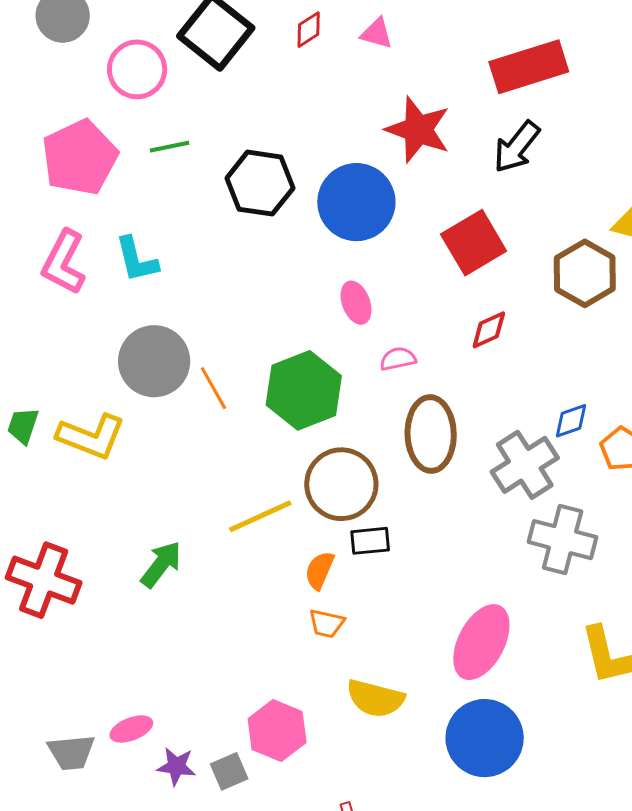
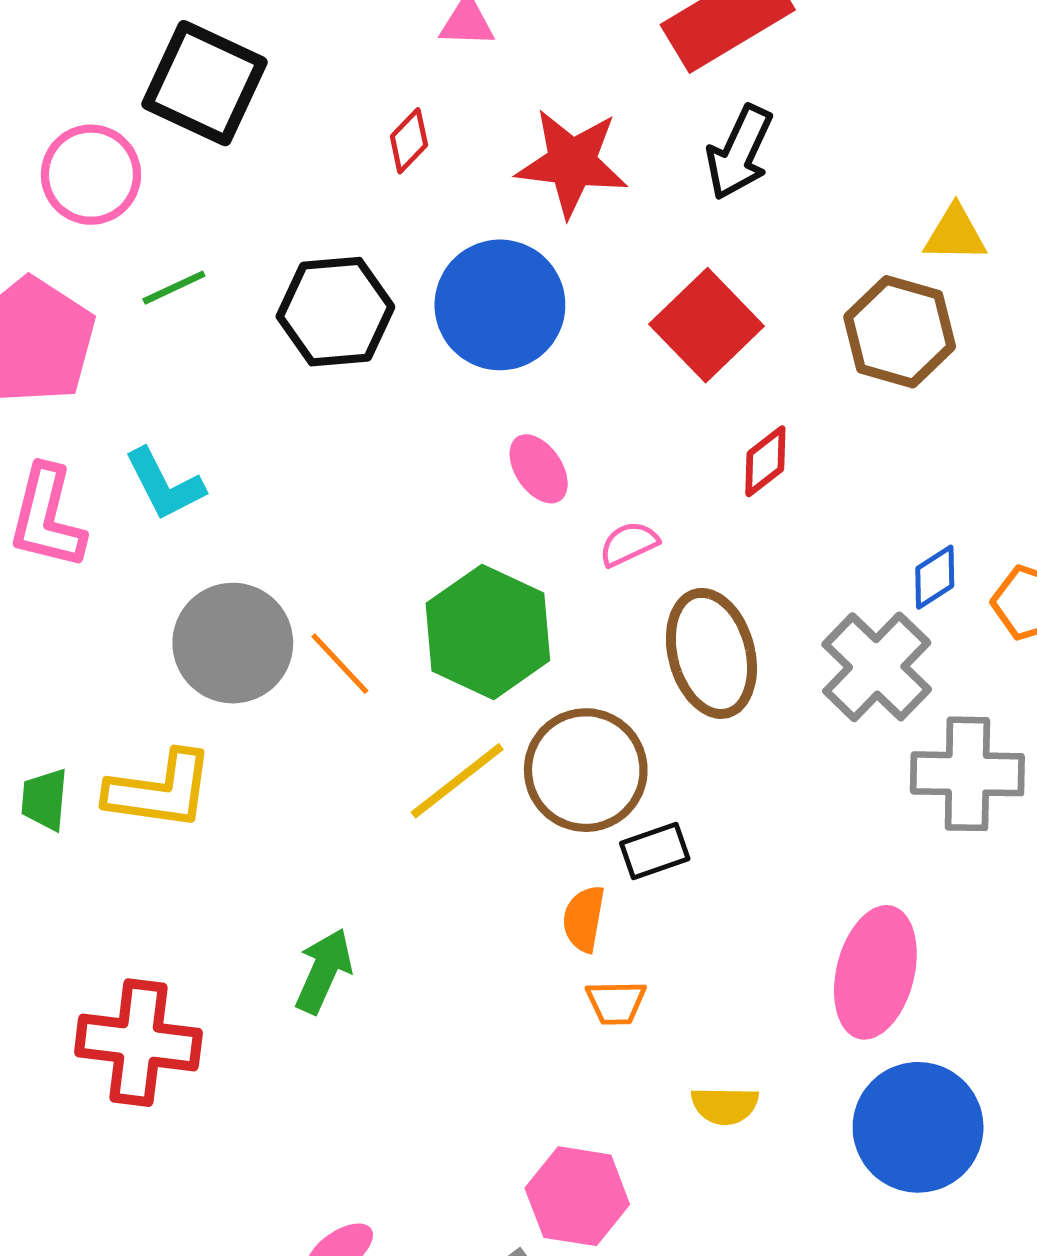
red diamond: (309, 30) -> (409, 141), moved
yellow line: (260, 516) -> (457, 781), moved
yellow semicircle: (375, 698) -> (725, 1106), size x0.7

